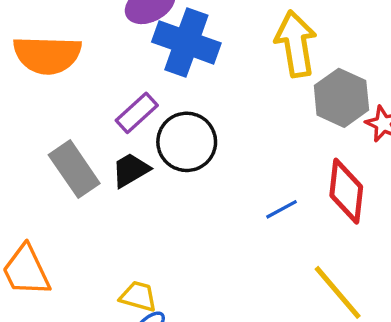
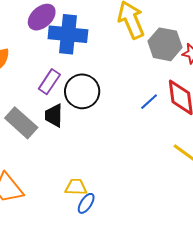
black trapezoid: (131, 170) -> (54, 115), turned -45
blue line: (281, 209) -> (149, 102), moved

